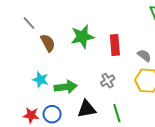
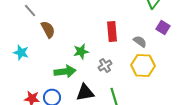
green star: (82, 37) -> (81, 52), moved, size x0.7
cyan star: (41, 80) -> (21, 52), moved

